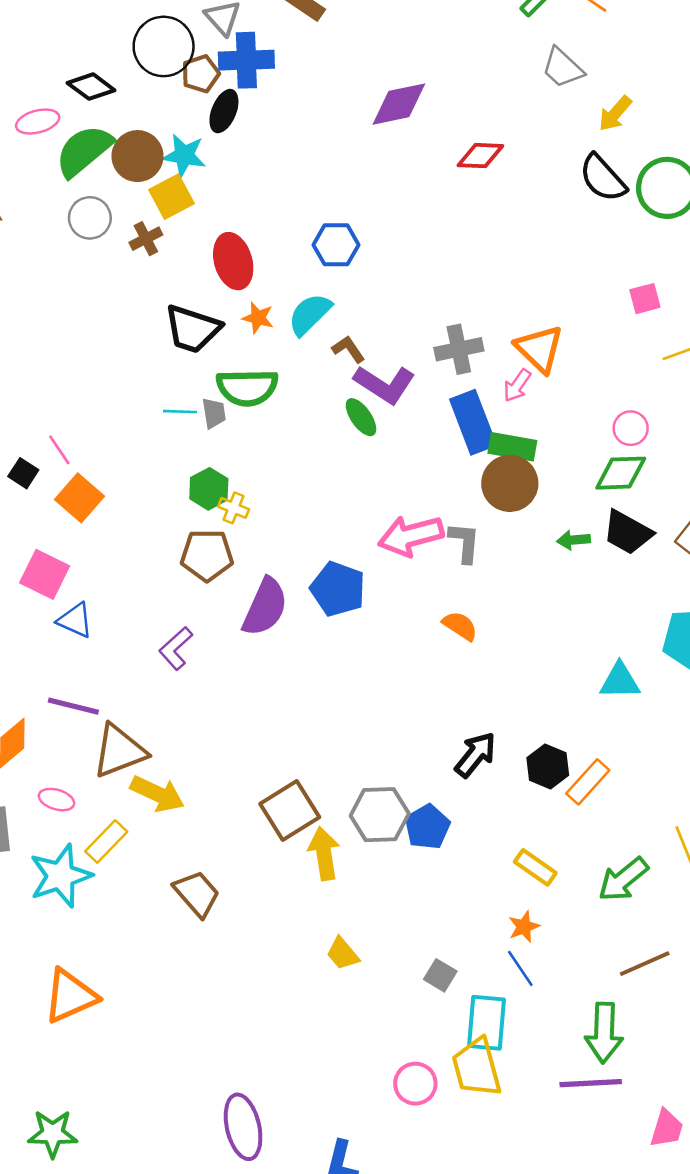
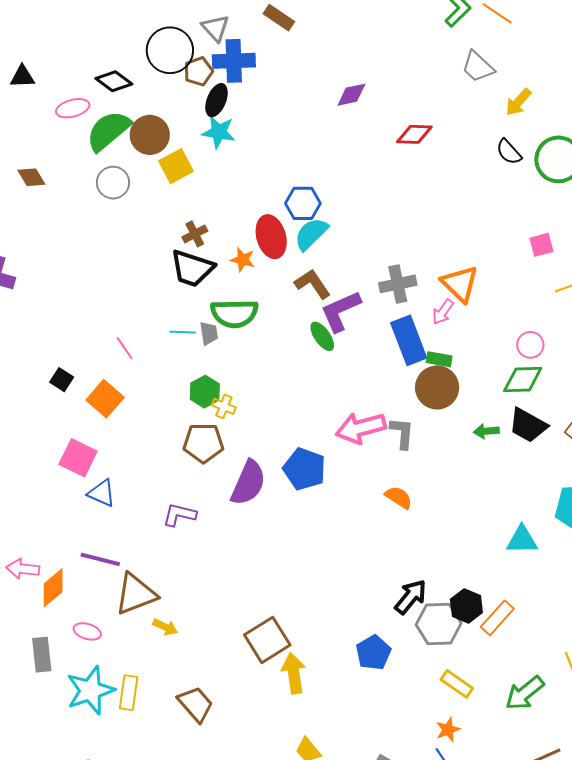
purple diamond: (399, 104) -> (351, 95), size x0.7
cyan star: (184, 155) -> (219, 132), moved
black semicircle: (603, 178) -> (509, 152), size x0.7
brown cross: (146, 239) -> (195, 234), moved
red ellipse: (233, 261) -> (271, 237), moved
cyan semicircle: (310, 314) -> (311, 234), moved
brown L-shape: (348, 349) -> (313, 284), size x1.4
purple L-shape: (385, 384) -> (341, 311), turned 123
green rectangle: (512, 447) -> (439, 359), size x0.7
pink line: (59, 450) -> (125, 348), moved
purple L-shape: (176, 648) -> (179, 515), turned 56
yellow arrow: (157, 794) -> (165, 627), size x0.6
gray hexagon: (380, 815) -> (439, 624), moved
yellow rectangle: (106, 842) -> (129, 693), moved, turned -36

